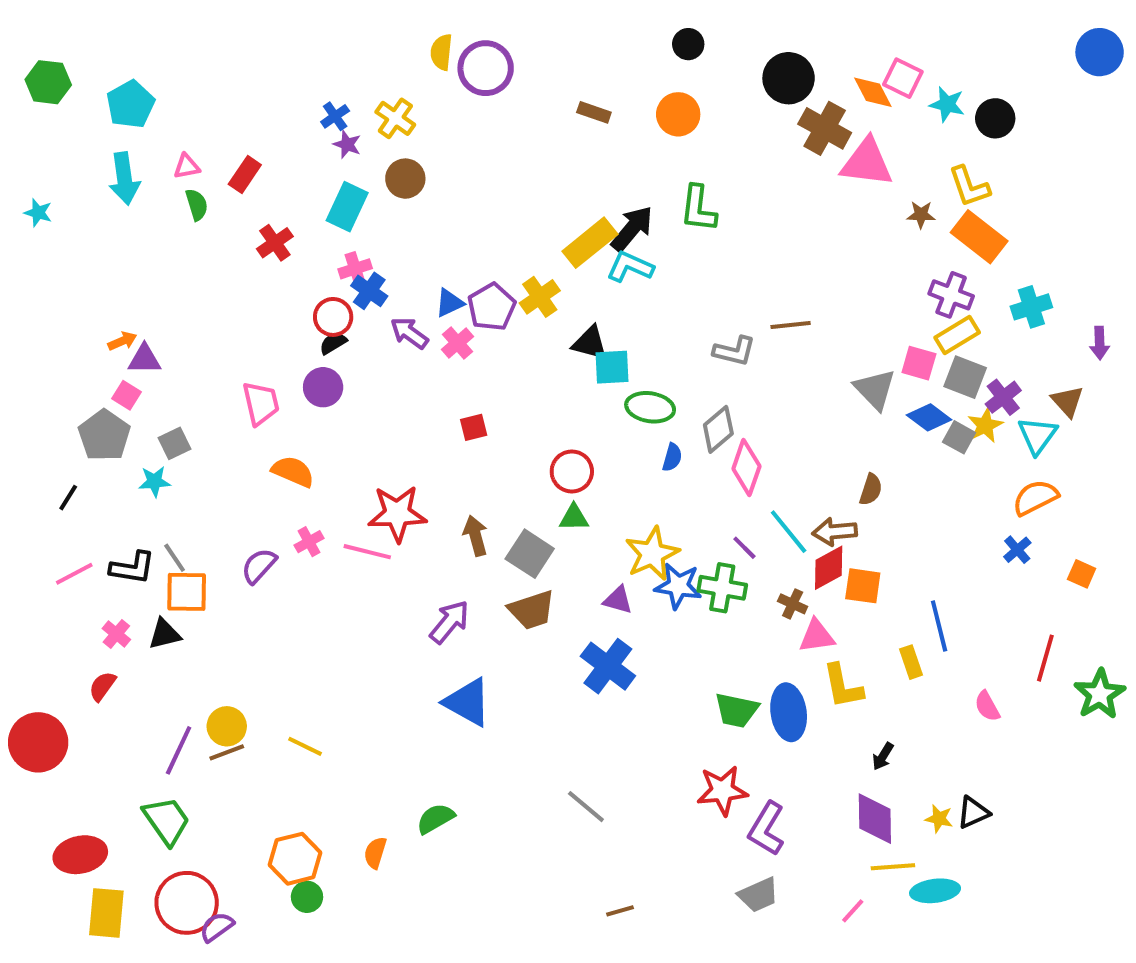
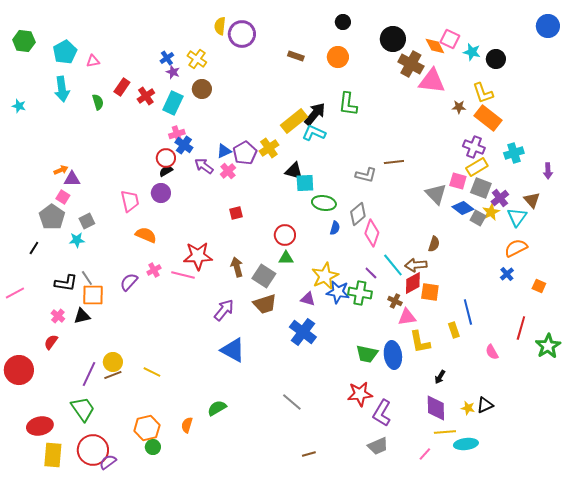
pink triangle: (187, 166) -> (93, 61), moved
red cross: (275, 243) -> (146, 96), moved
pink line: (74, 574) -> (15, 293), moved

